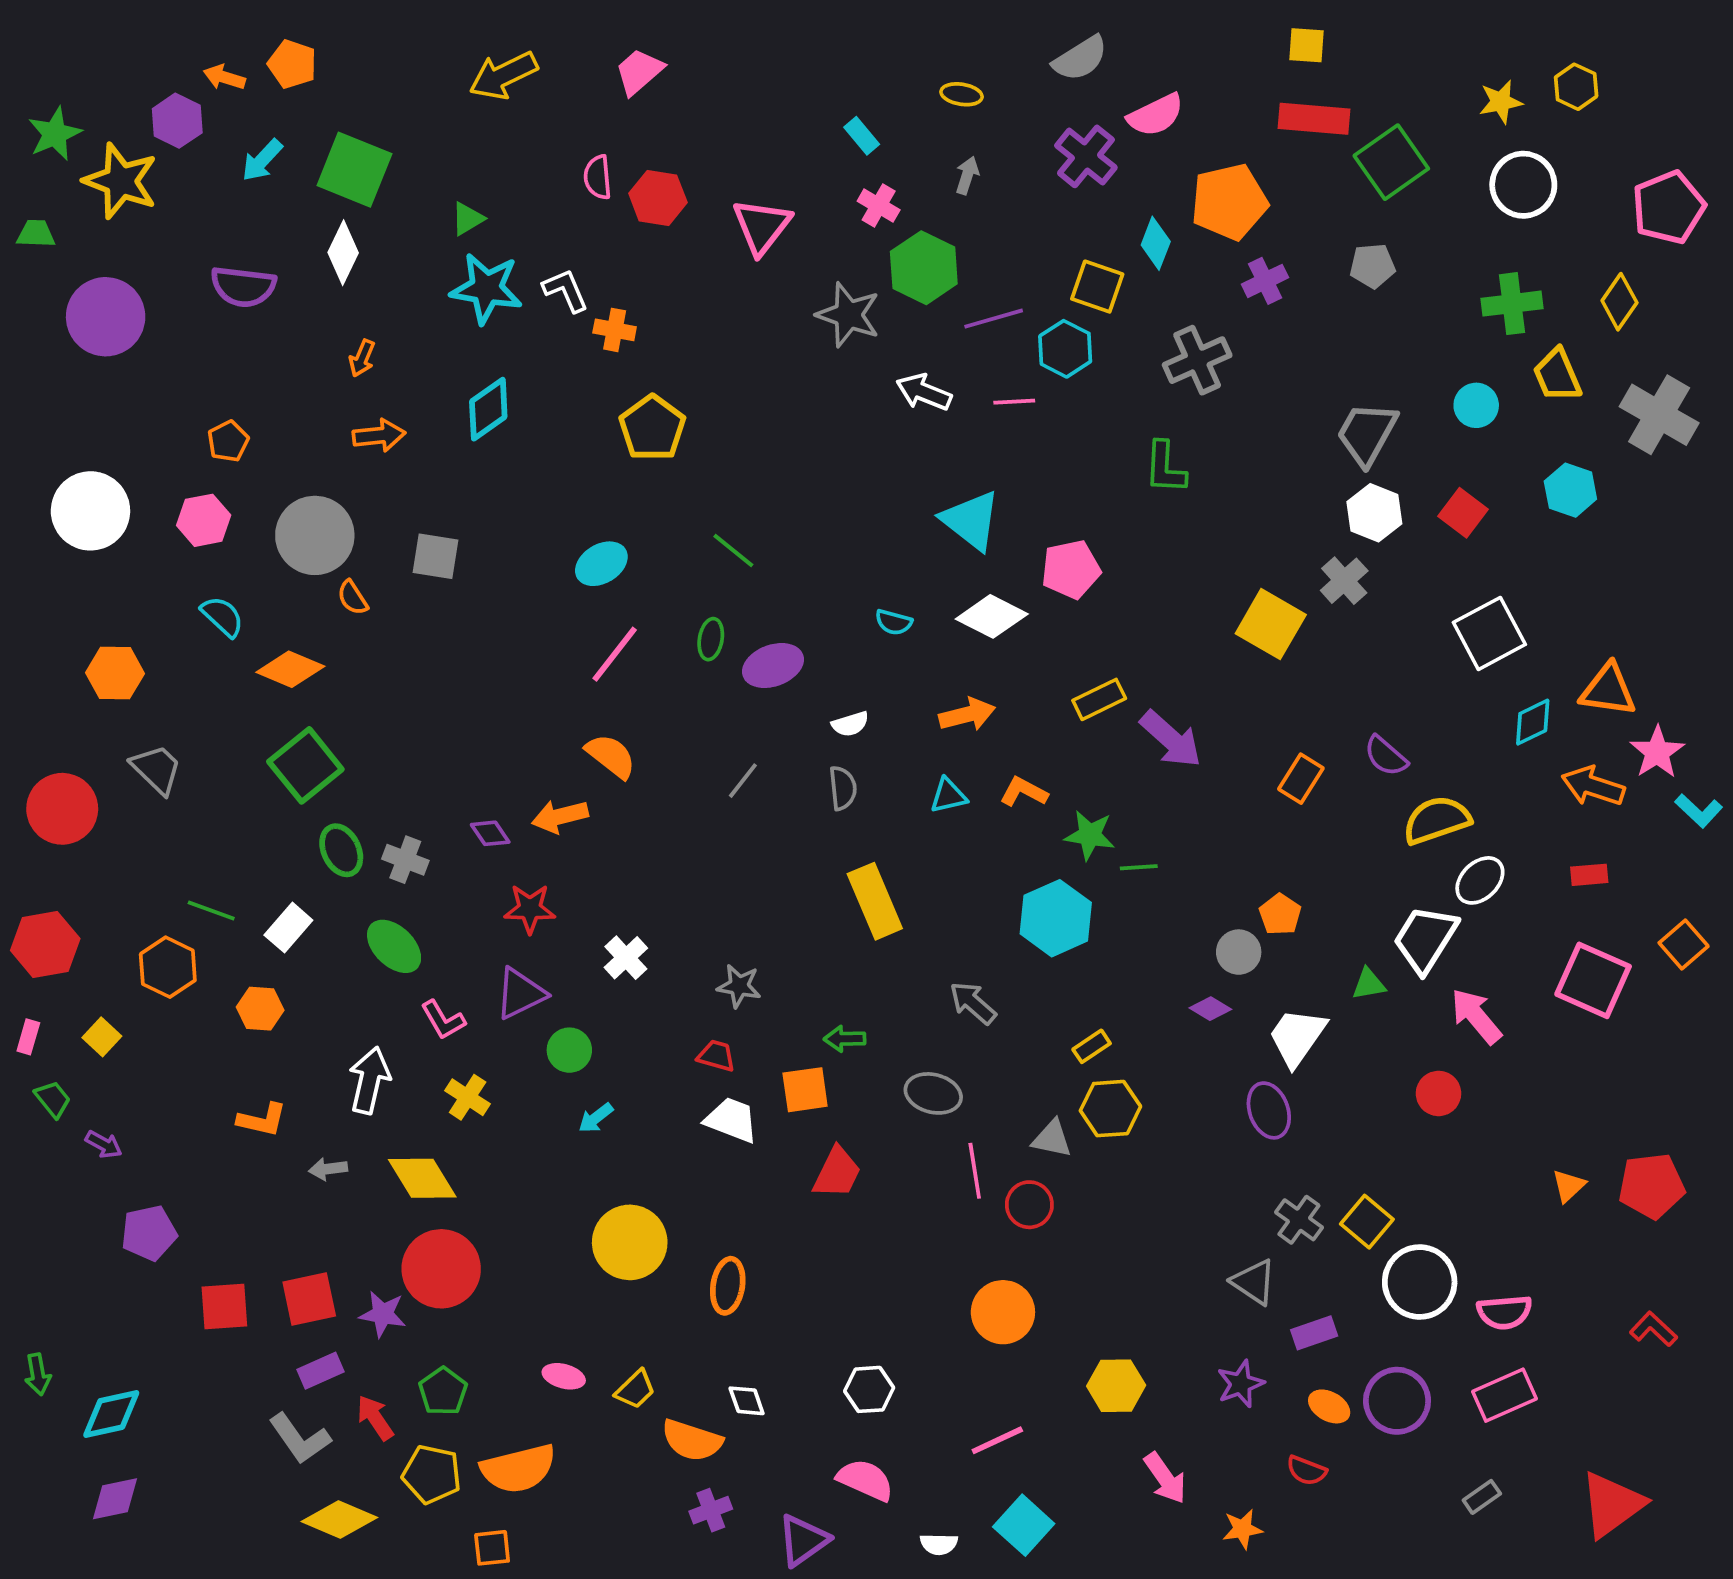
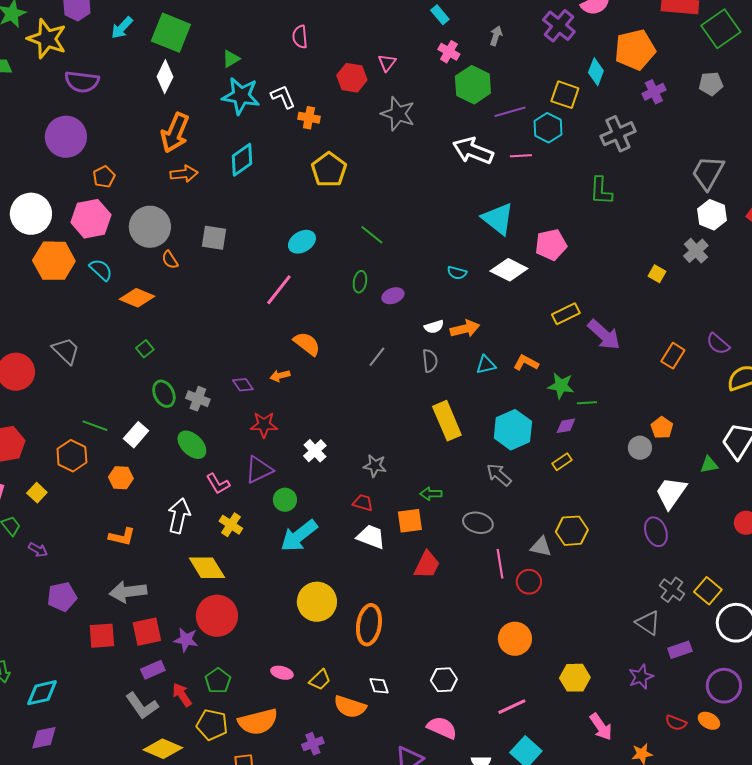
red hexagon: (658, 198) -> (352, 78), moved
pink triangle: (762, 226) -> (387, 63), size x0.6
purple semicircle: (243, 287) -> (82, 82), moved
gray star: (848, 315) -> (398, 114), moved
purple circle: (106, 317) -> (66, 137), moved
orange arrow: (362, 358) -> (175, 133), size x2.0
white arrow: (924, 392) -> (473, 151), size x1.4
pink hexagon: (204, 520) -> (91, 219), size x1.4
yellow square: (1271, 624) -> (657, 274), size x0.5
pink line: (615, 654) -> (279, 290), moved
purple ellipse: (773, 666) -> (393, 296), size x0.7
orange hexagon: (115, 673) -> (54, 261), moved, size x1.4
orange arrow: (967, 715) -> (465, 329), moved
green square: (305, 765) -> (145, 349), size x0.5
orange arrow: (560, 816) -> (280, 376), size x0.7
cyan hexagon: (1056, 918) -> (513, 430), moved
purple diamond: (1210, 1009) -> (566, 426), moved, turned -40
yellow rectangle: (1092, 1046) -> (562, 462), moved
cyan arrow: (596, 1118) -> (299, 536), size x2.0
gray arrow: (328, 1169) -> (128, 592), moved, size x1.8
orange ellipse: (728, 1286) -> (369, 625), size x1.4
orange ellipse: (1329, 1406) -> (709, 721), moved
purple cross: (711, 1510) -> (313, 744), moved

